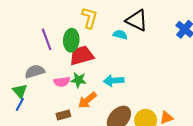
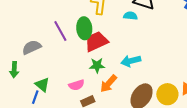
gray semicircle: (35, 71) -> (32, 47), moved
pink semicircle: (62, 82) -> (76, 85), moved
blue line: (20, 104) -> (35, 97), moved

